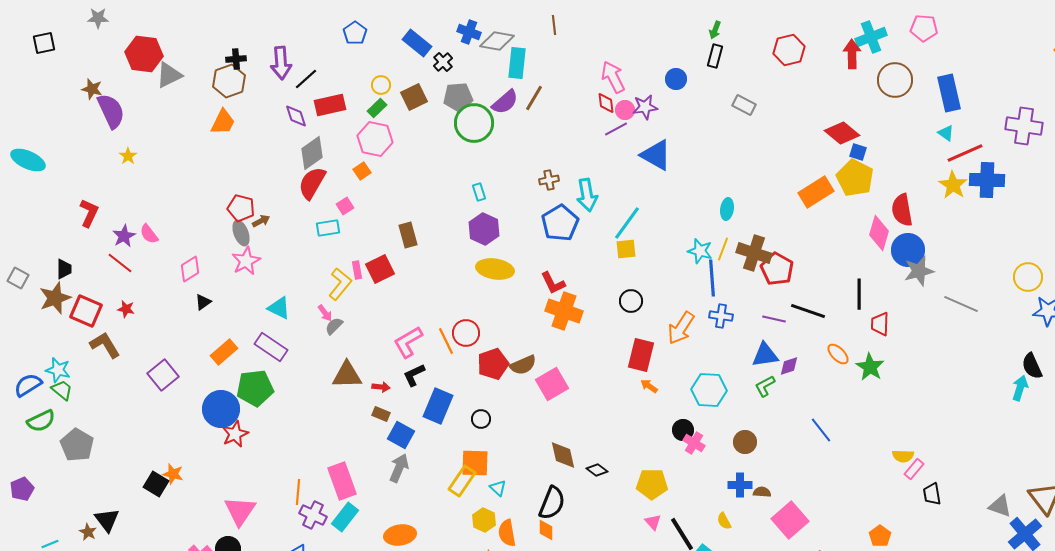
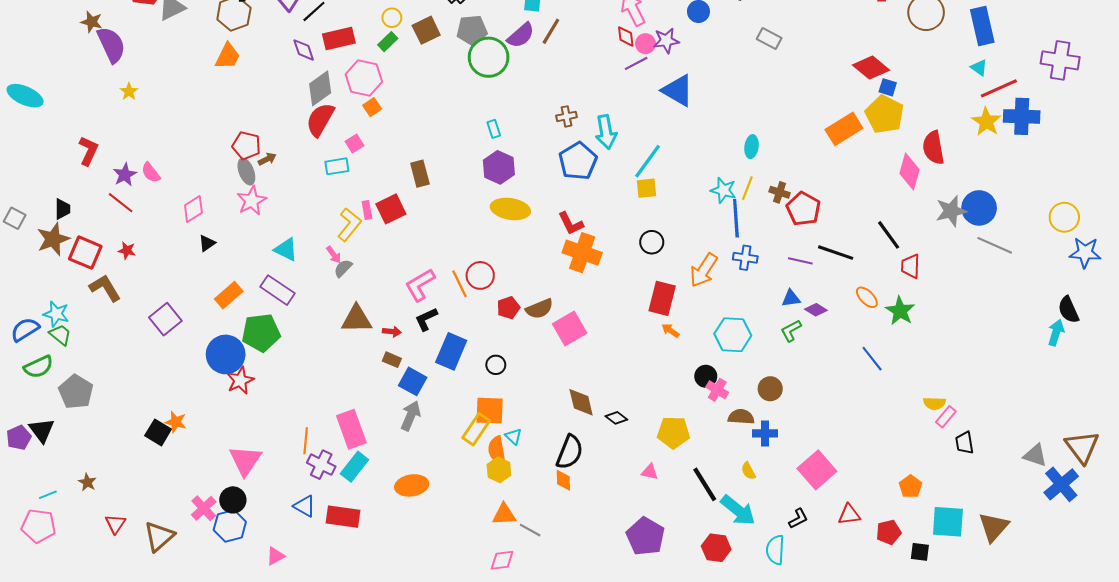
pink hexagon: (375, 139) -> (364, 78), moved
blue circle: (908, 250) -> (979, 208), moved
brown cross: (754, 253) -> (780, 192), size x0.6
black line: (859, 294) -> (889, 235), turned -36
blue triangle: (765, 355) -> (791, 298), size x0.7
red pentagon: (493, 364) -> (508, 308), size x0.7
purple diamond: (789, 366) -> (816, 310), turned 50
blue line: (821, 430) -> (872, 359), moved
brown semicircle: (762, 492) -> (741, 417), moved, size x1.4
black triangle: (107, 520) -> (42, 430), moved
pink triangle: (653, 522) -> (650, 472), moved, turned -36
orange semicircle: (507, 533) -> (497, 450), moved

